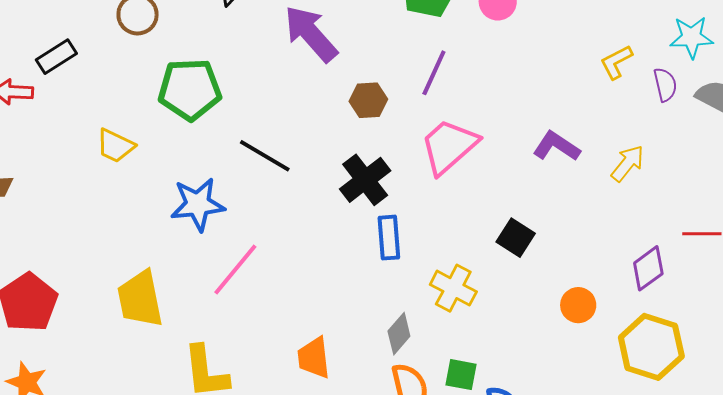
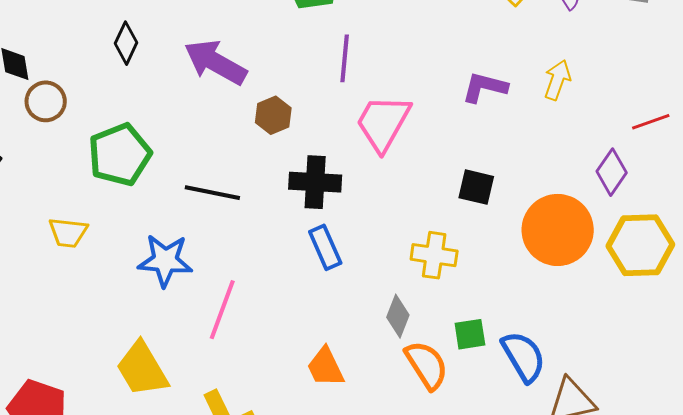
brown hexagon: (368, 100) -> (273, 115), moved
black cross: (365, 180) -> (315, 182), turned -30
blue star: (198, 204) -> (165, 261), turned 30
blue rectangle: (389, 238) -> (325, 247), moved
orange circle: (578, 305) -> (558, 230), size x2.0

